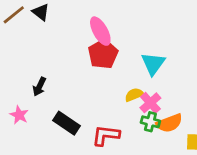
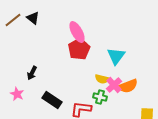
yellow semicircle: (134, 95) -> (102, 79), turned -144
green cross: (150, 122) -> (100, 97), moved
orange semicircle: (169, 123) -> (128, 86), moved

